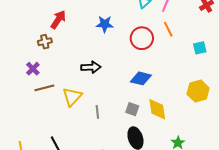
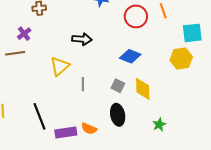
cyan square: (200, 48) -> (192, 33), size x1.5
brown line: (44, 88) -> (15, 53), moved
yellow hexagon: (198, 91) -> (181, 58), moved

